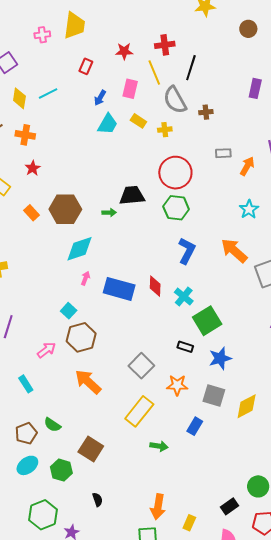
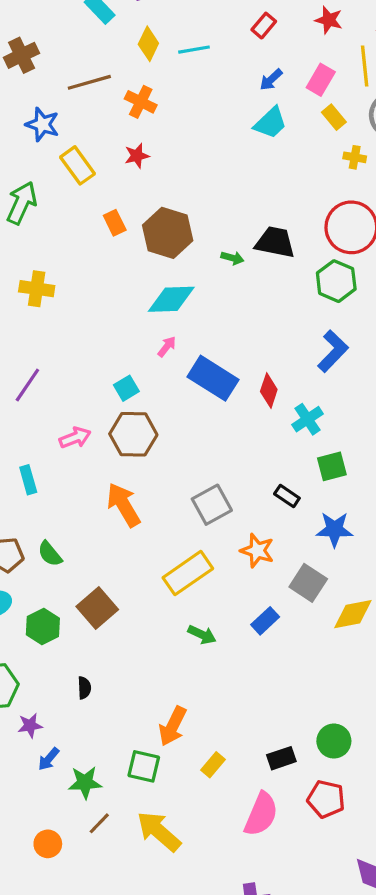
yellow rectangle: (138, 121) -> (334, 117), moved
green square: (207, 321) -> (332, 466), size x0.7

